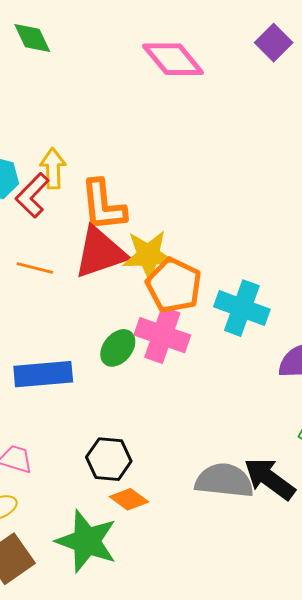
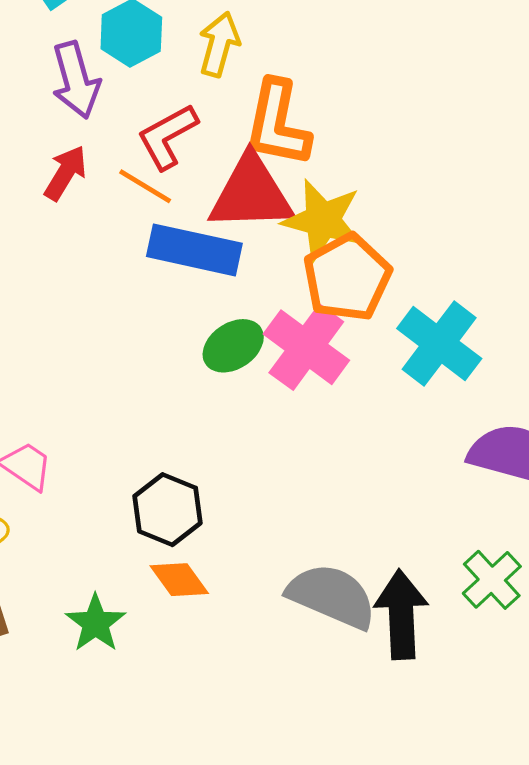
red L-shape: (32, 195) -> (167, 136), moved
blue rectangle: (43, 374) -> (194, 250), moved
black arrow: (270, 479) -> (401, 614), turned 34
green star: (87, 541) -> (96, 623), size x0.6

